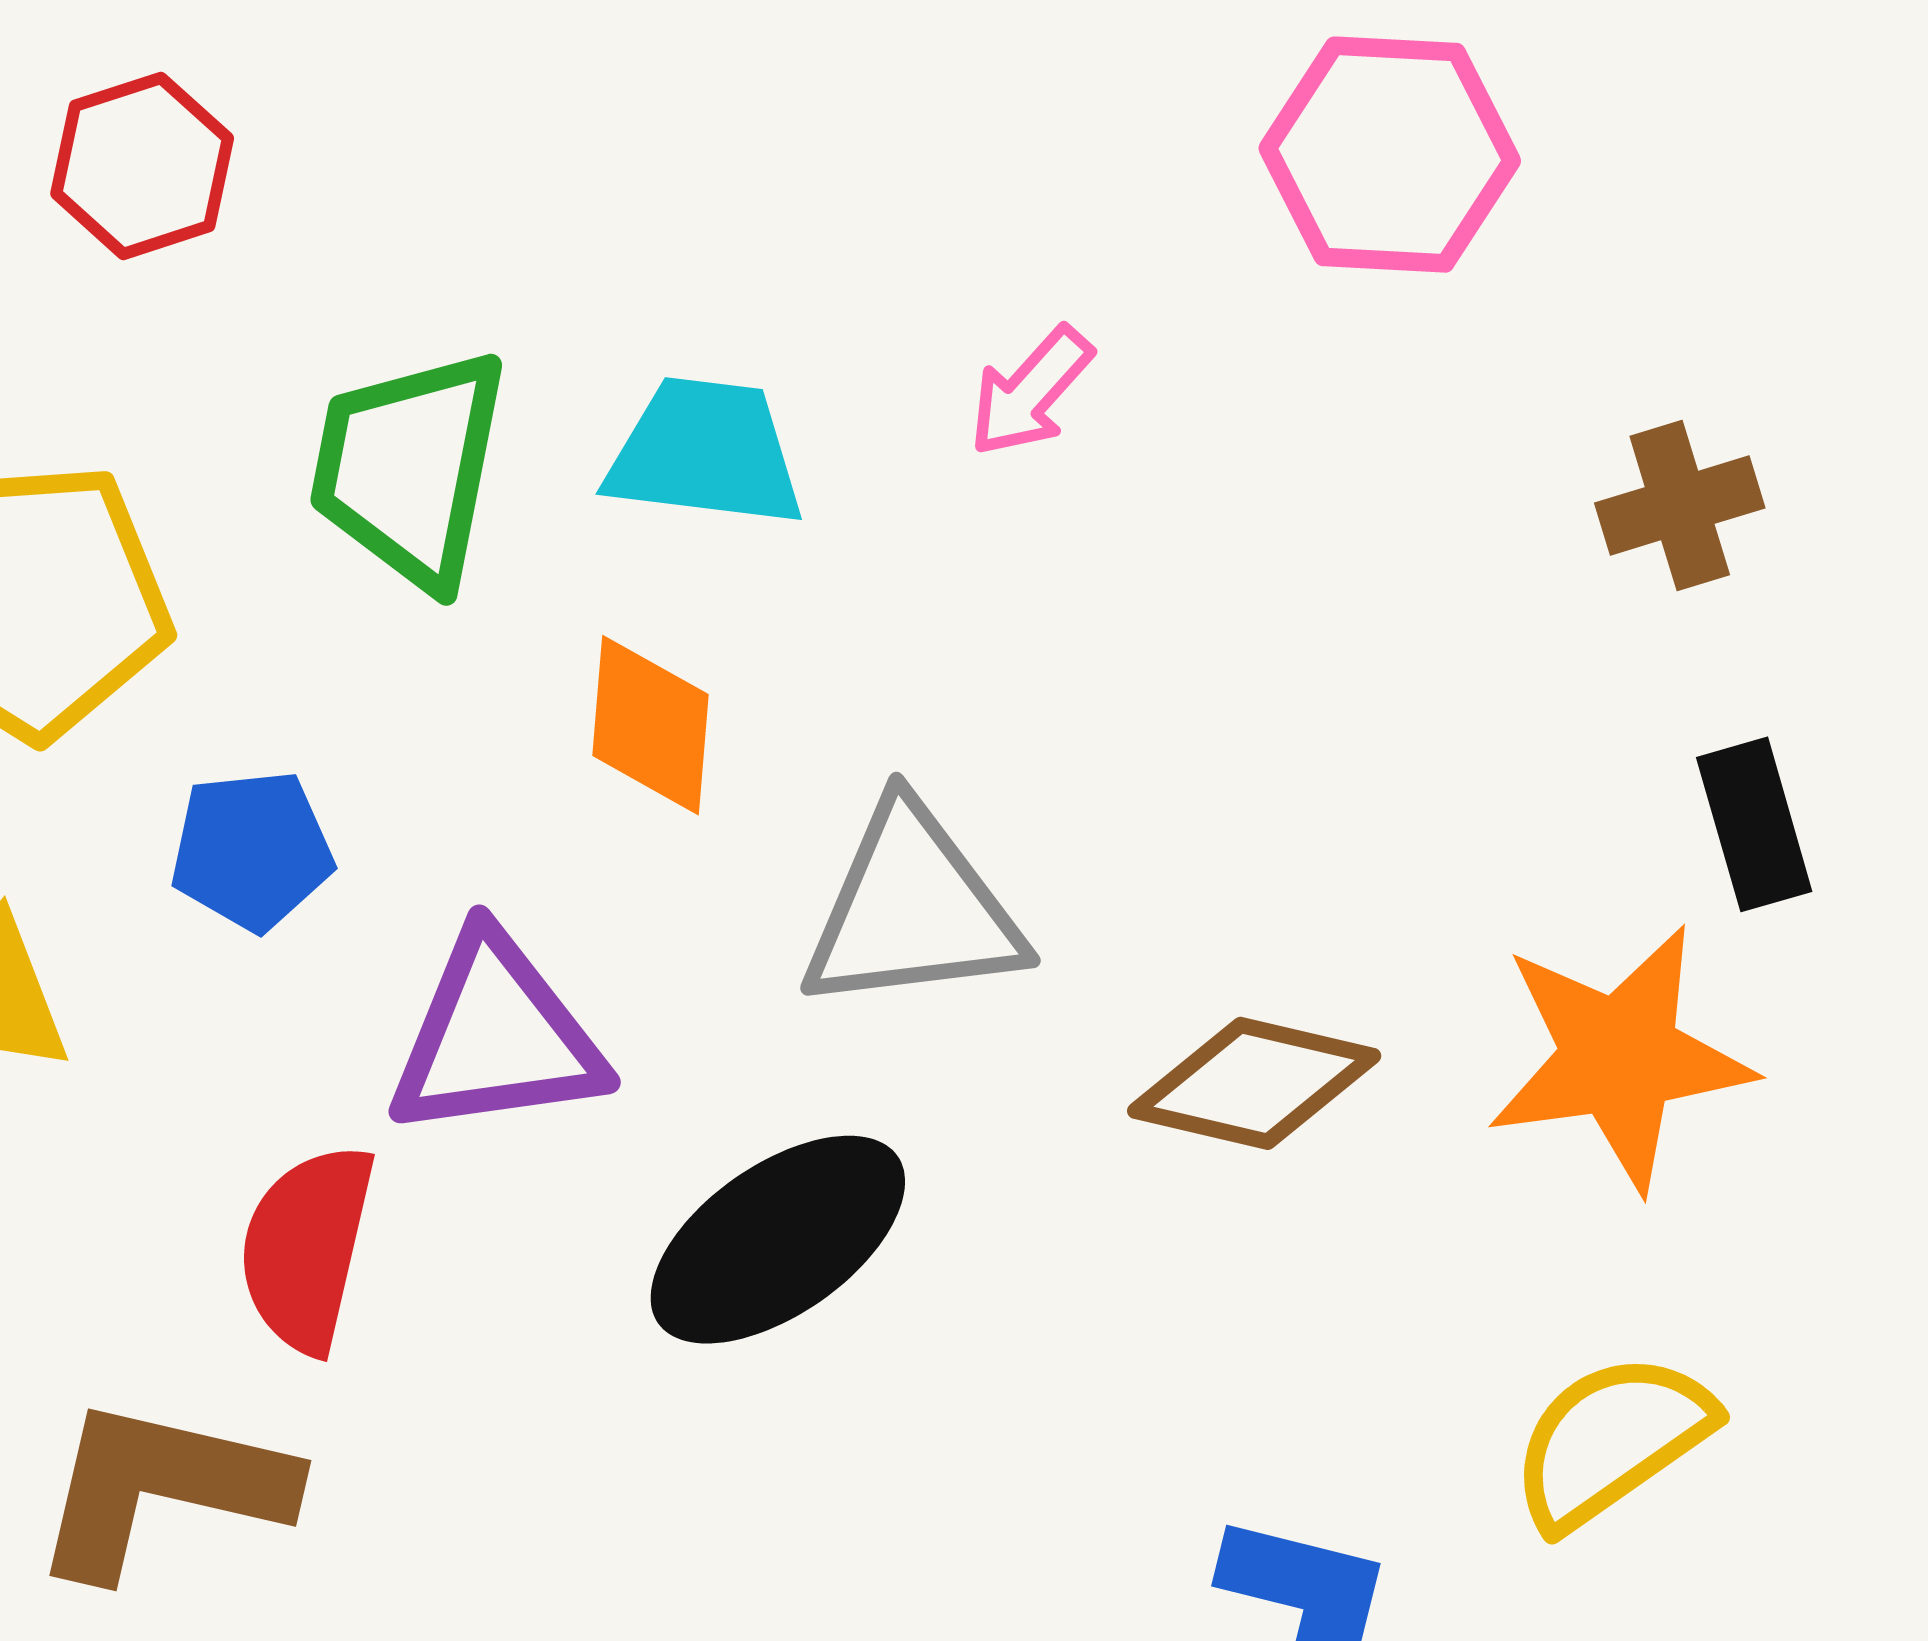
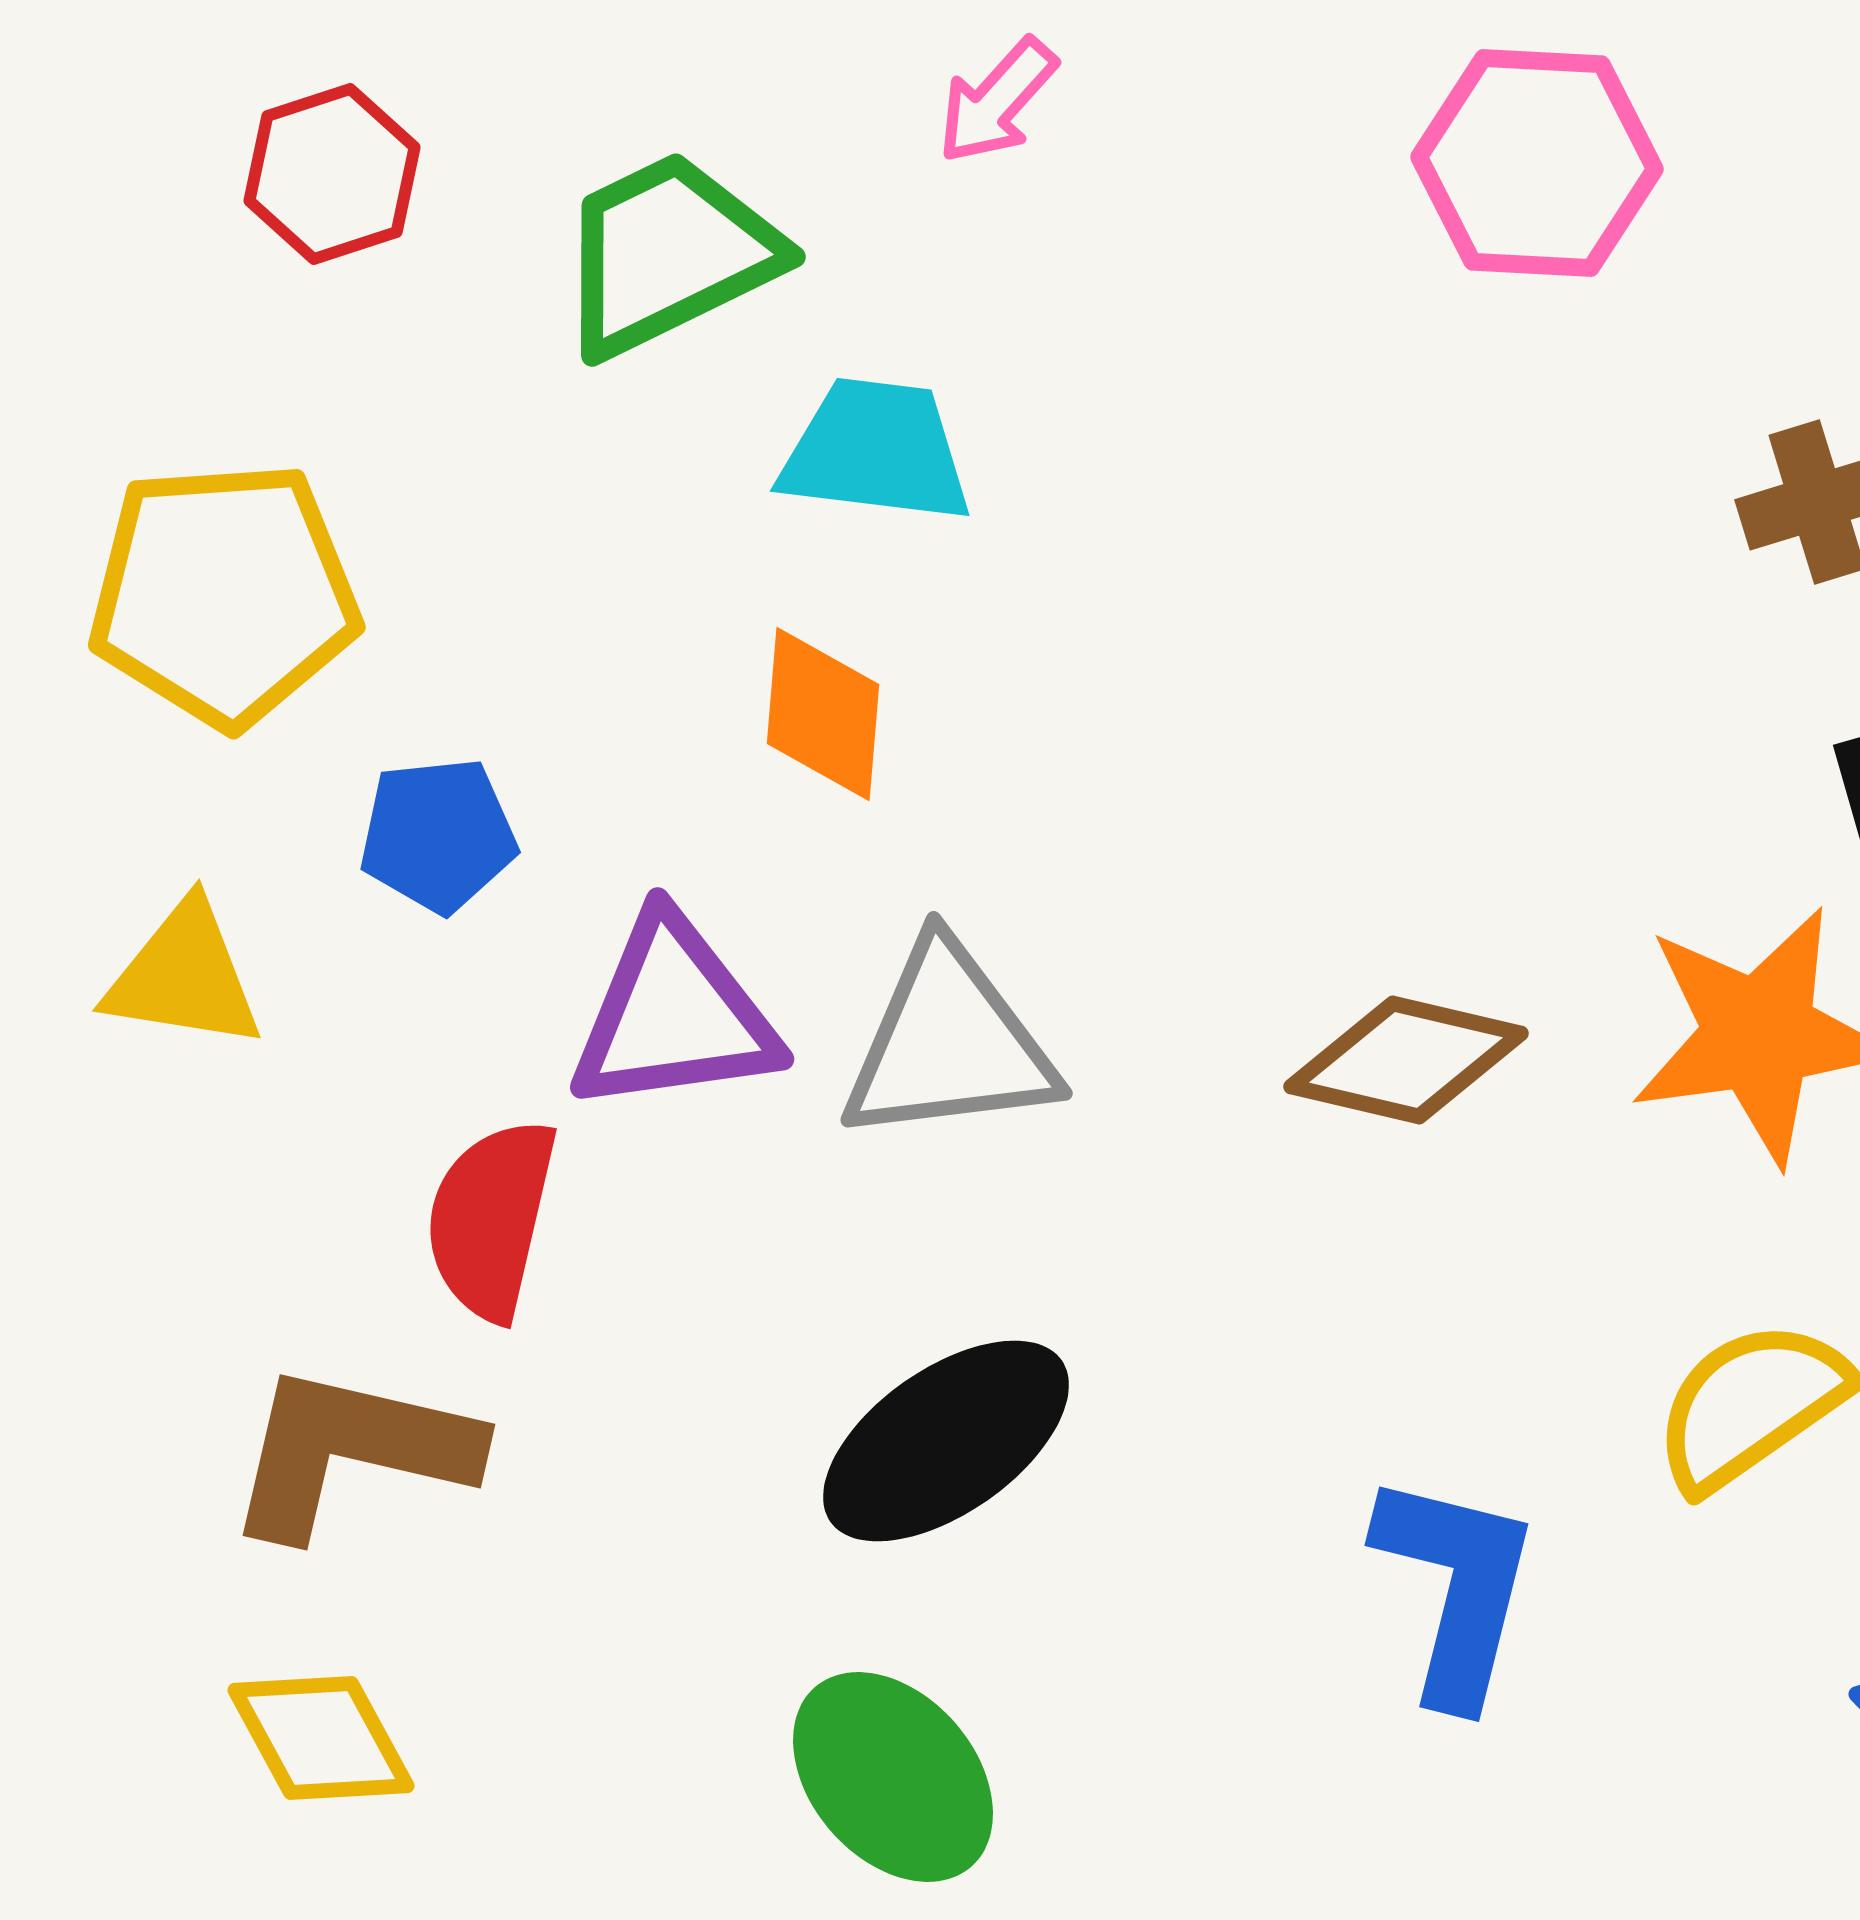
pink arrow: (1030, 392) -> (997, 101), moved
green trapezoid: (409, 468) -> (668, 254), moved, turned 53
gray triangle: (912, 909) -> (949, 1044), moved
black ellipse: (778, 1240) -> (946, 1441), moved

